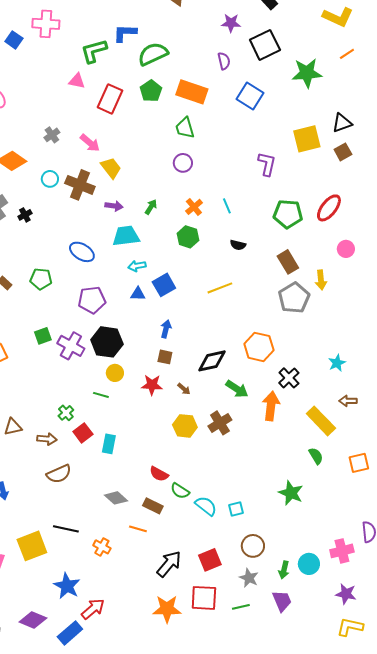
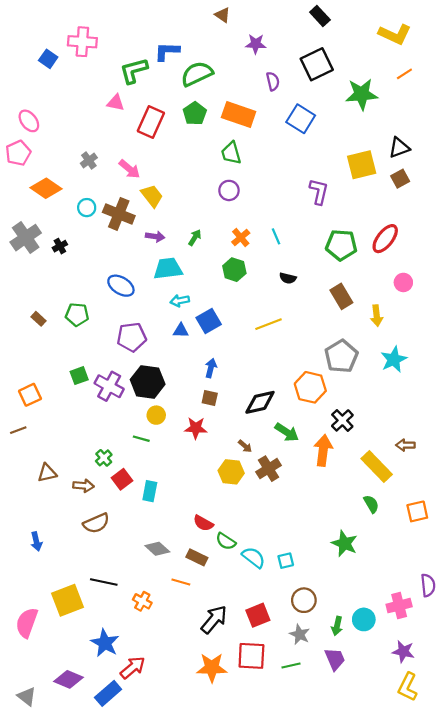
purple star: (231, 23) -> (256, 44), moved
gray pentagon: (294, 298) -> (341, 356), moved
cyan star: (337, 363) -> (394, 359), moved, size x1.4
brown arrow: (184, 389) -> (245, 446), moved
yellow L-shape: (350, 627) -> (408, 687), turned -76

